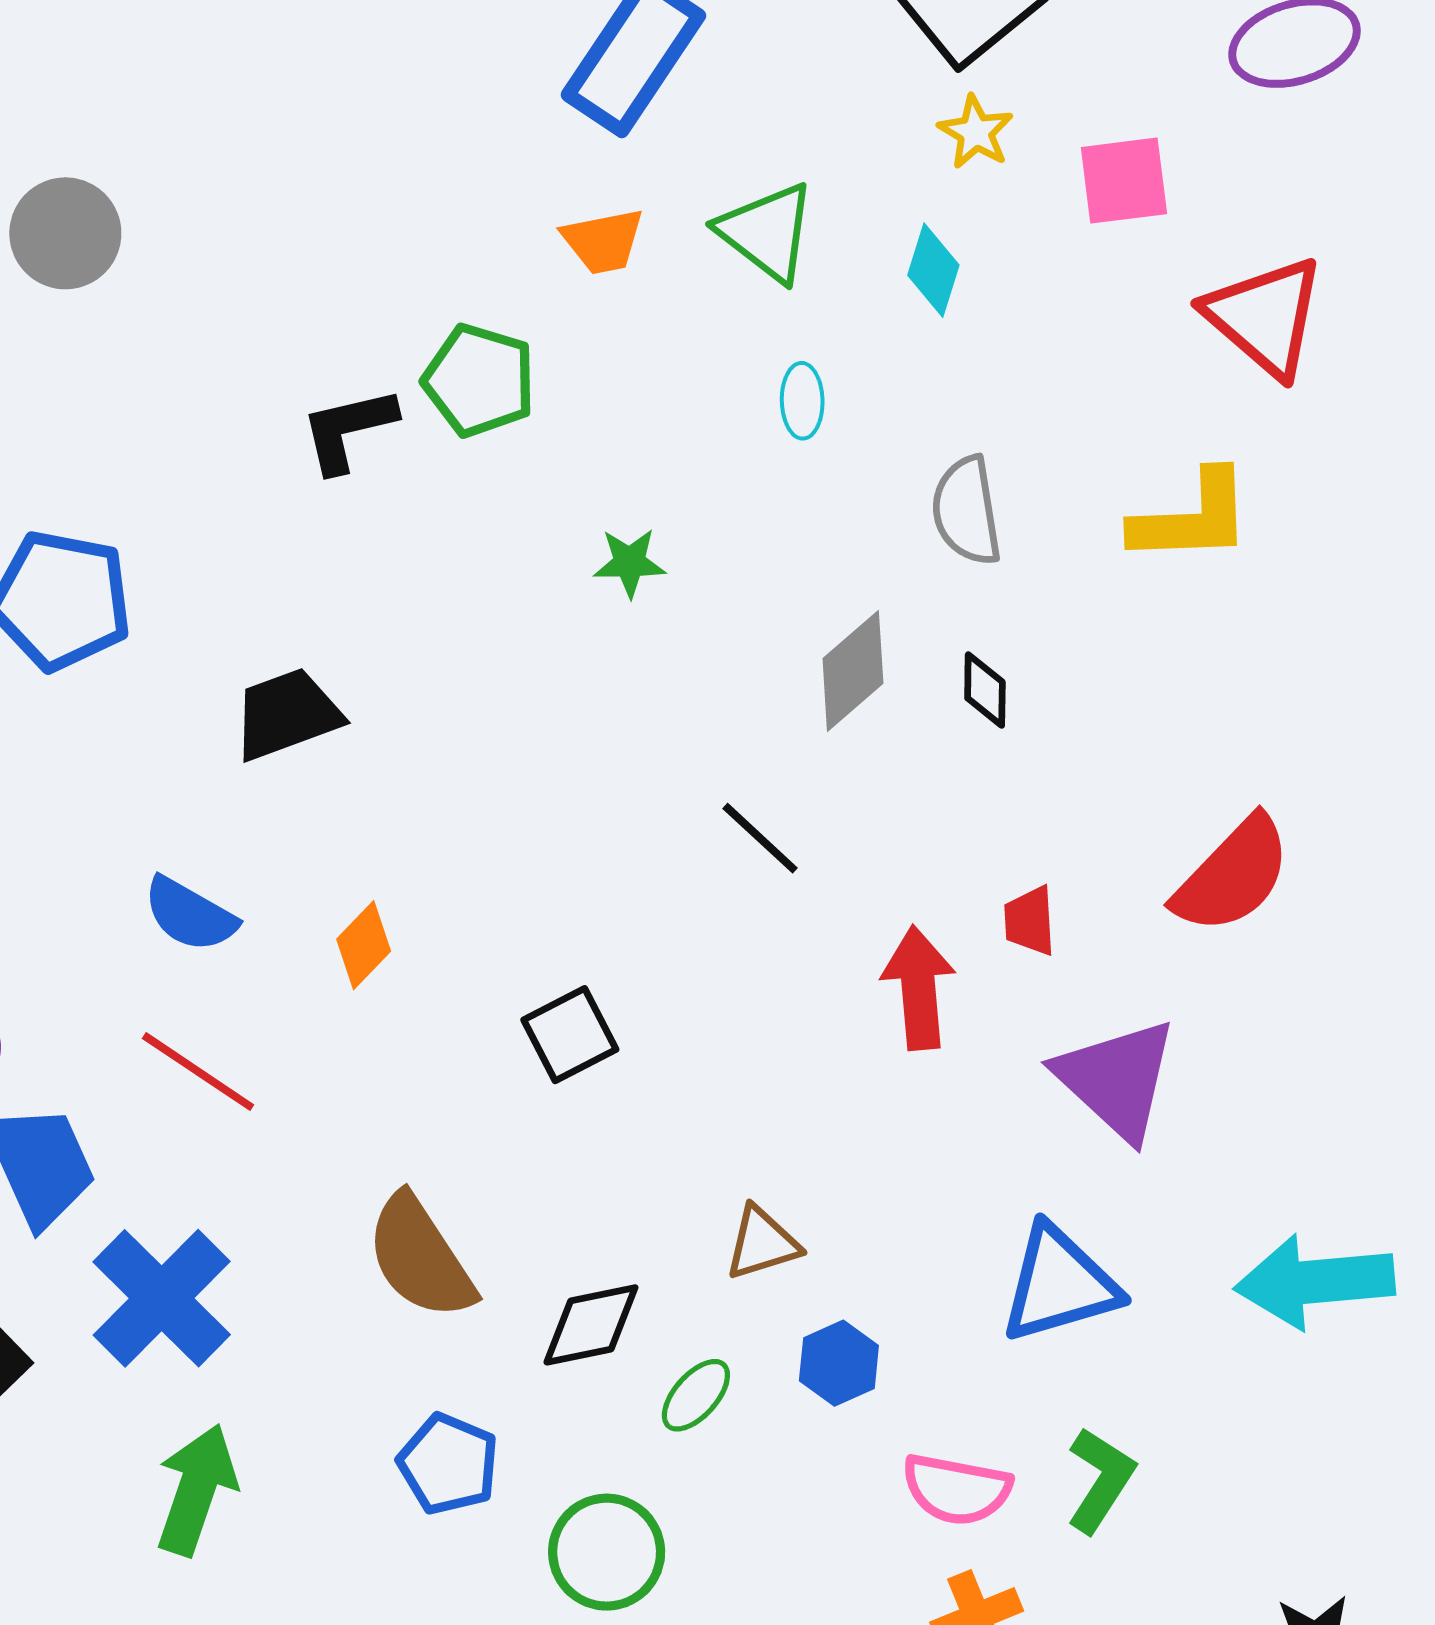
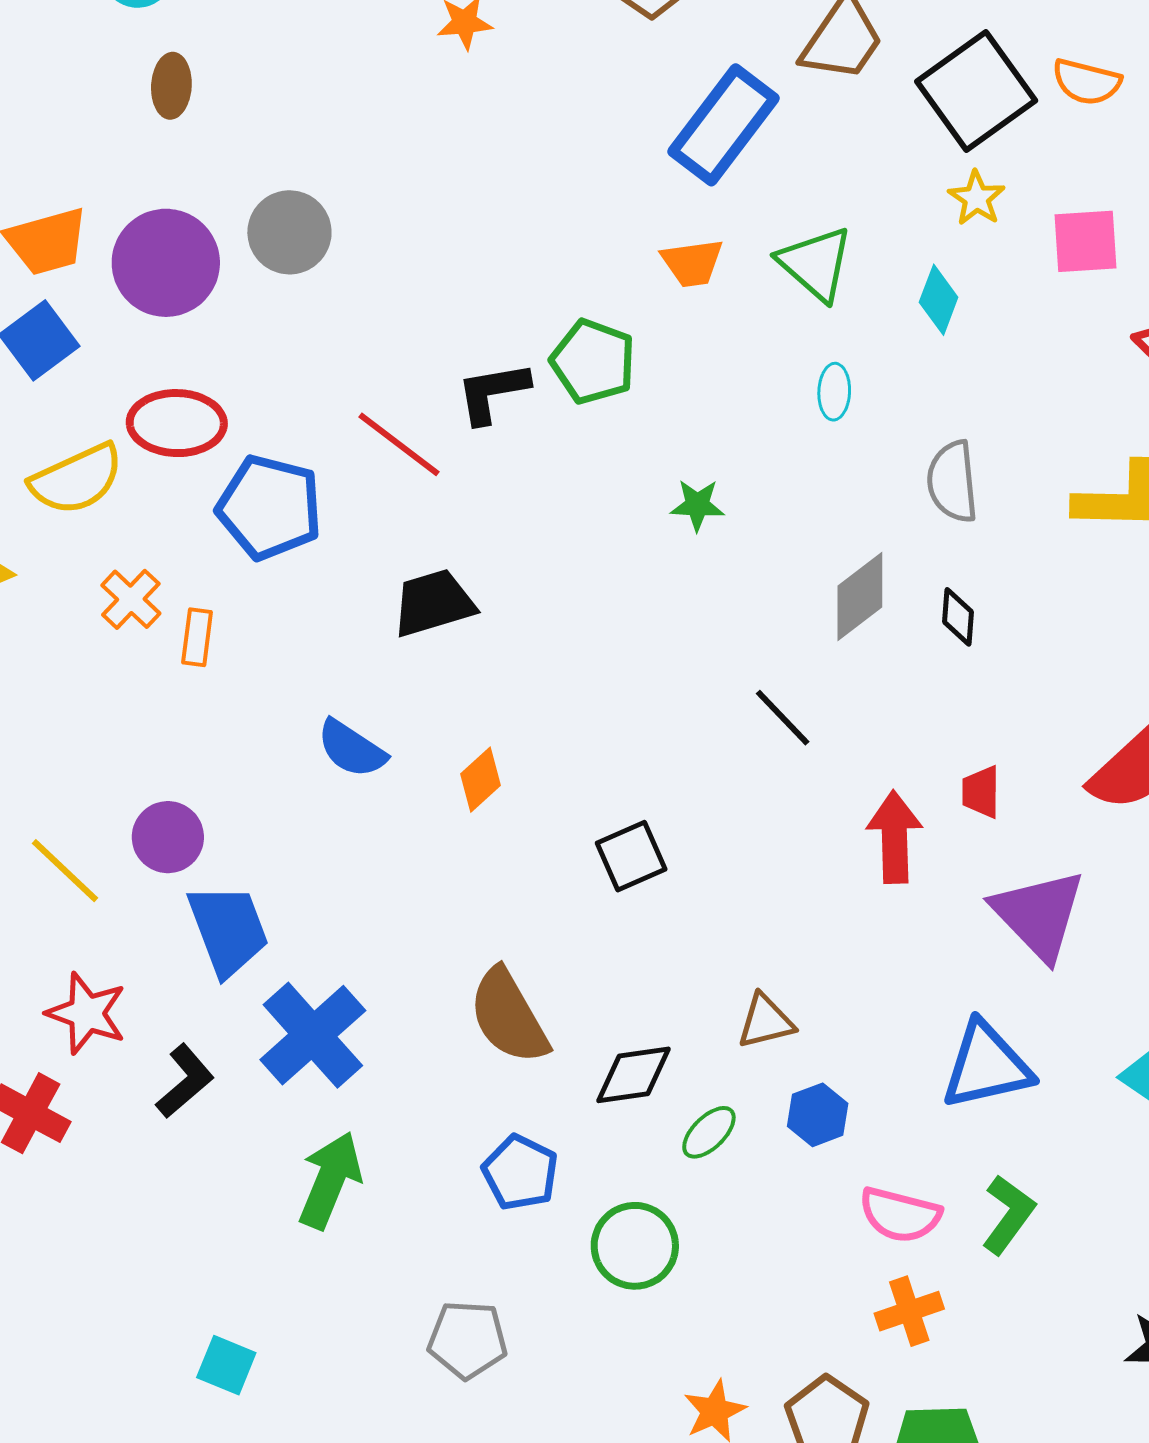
red line: (198, 1072) -> (399, 444), moved

